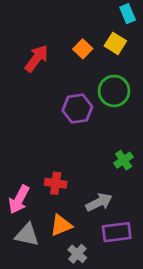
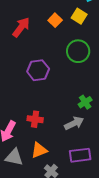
purple hexagon: (77, 109) -> (38, 70), moved
gray arrow: (99, 202) -> (74, 123), moved

